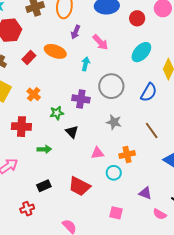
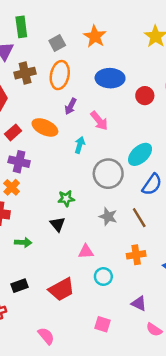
cyan ellipse: (141, 52) -> (140, 154), moved
orange cross: (34, 94) -> (12, 187), moved
purple cross: (81, 99) -> (19, 162), moved
green star: (57, 113) -> (66, 198), moved
brown line: (152, 130) -> (139, 218), moved
orange cross: (127, 155) -> (136, 255), moved
red trapezoid: (79, 186) -> (62, 289), turned -60

